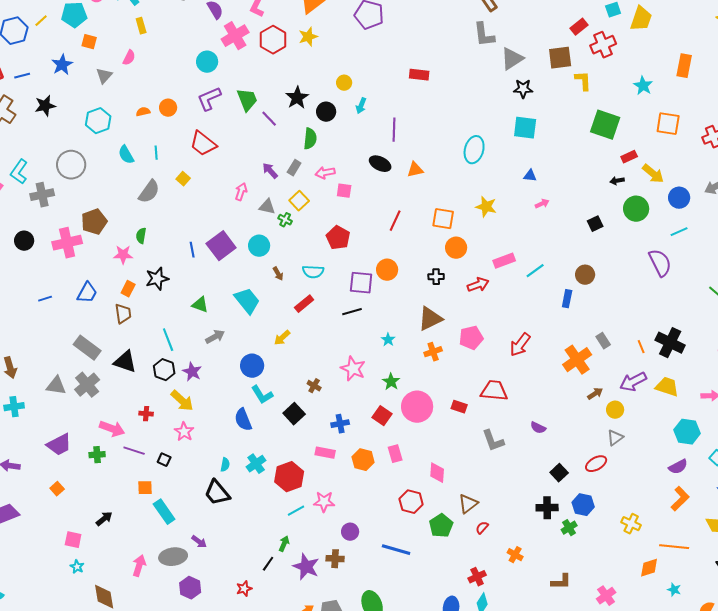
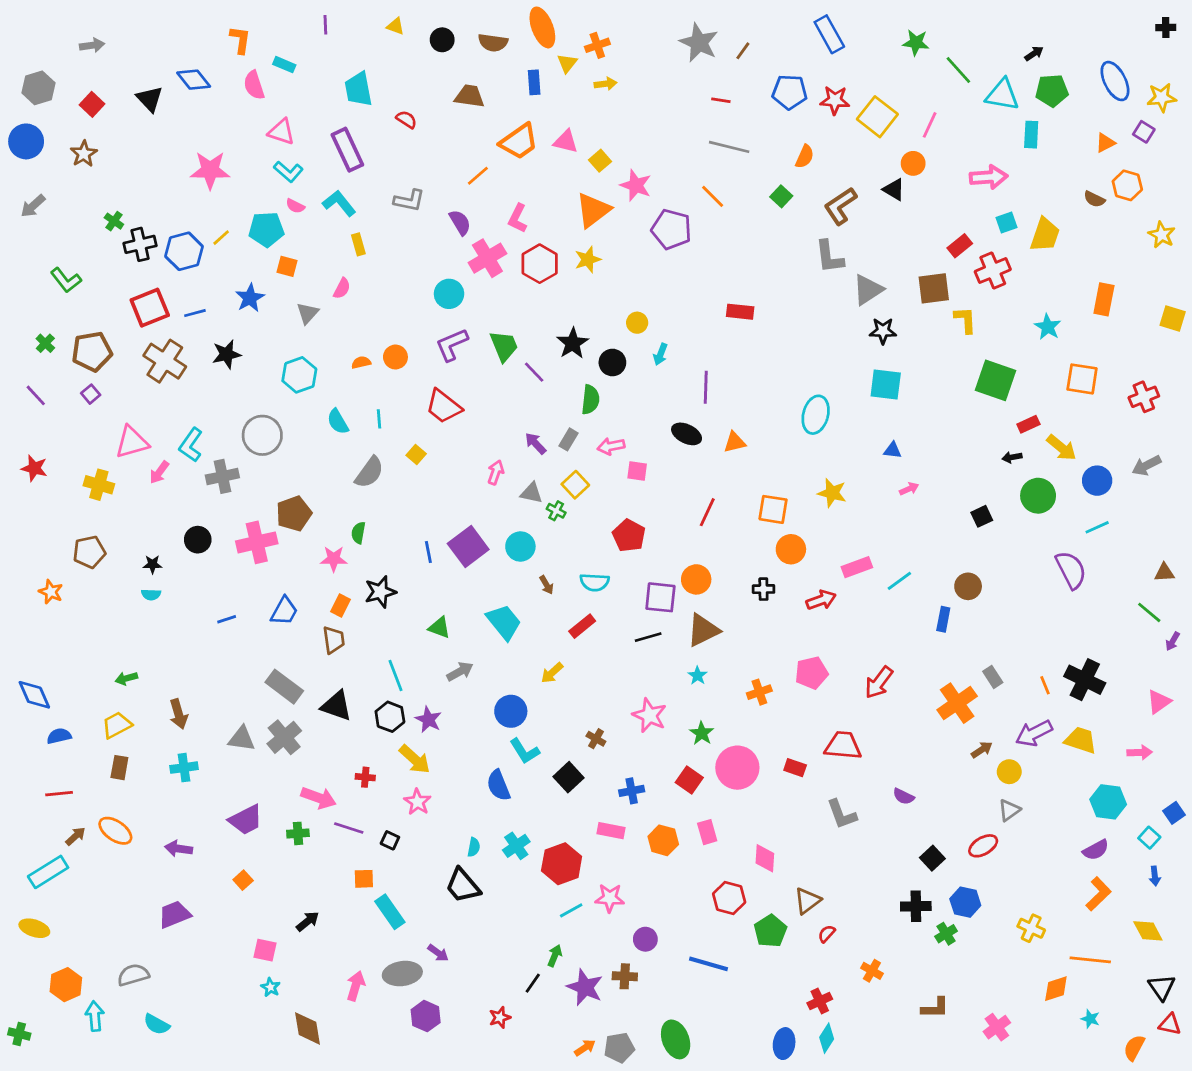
brown triangle: (430, 319) -> (703, 630), moved

